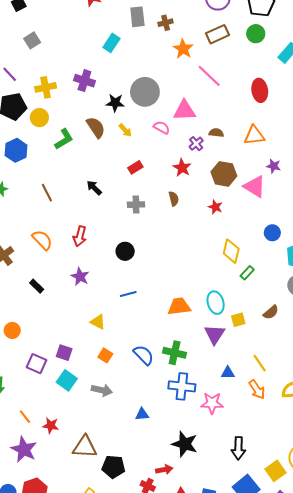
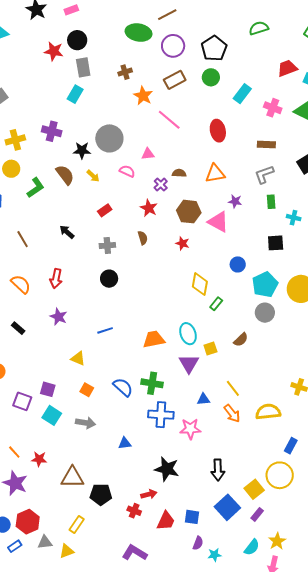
gray rectangle: (137, 17) -> (83, 67), moved
pink triangle: (184, 111) -> (148, 154), size x0.6
black circle: (125, 251) -> (109, 279), moved

